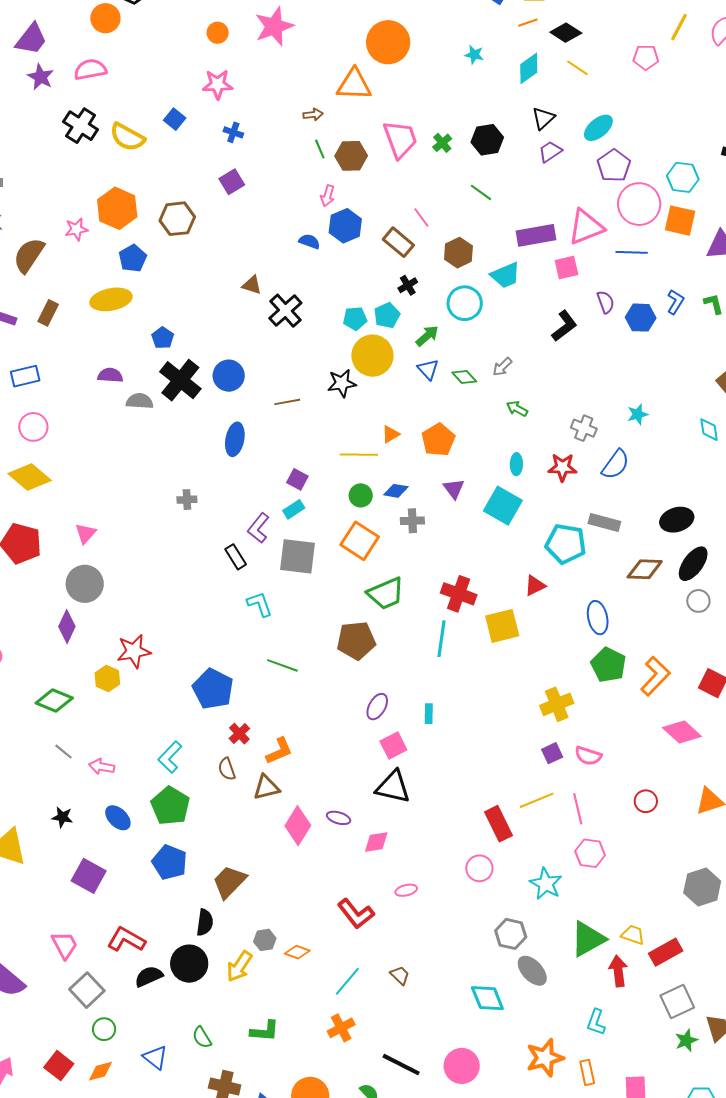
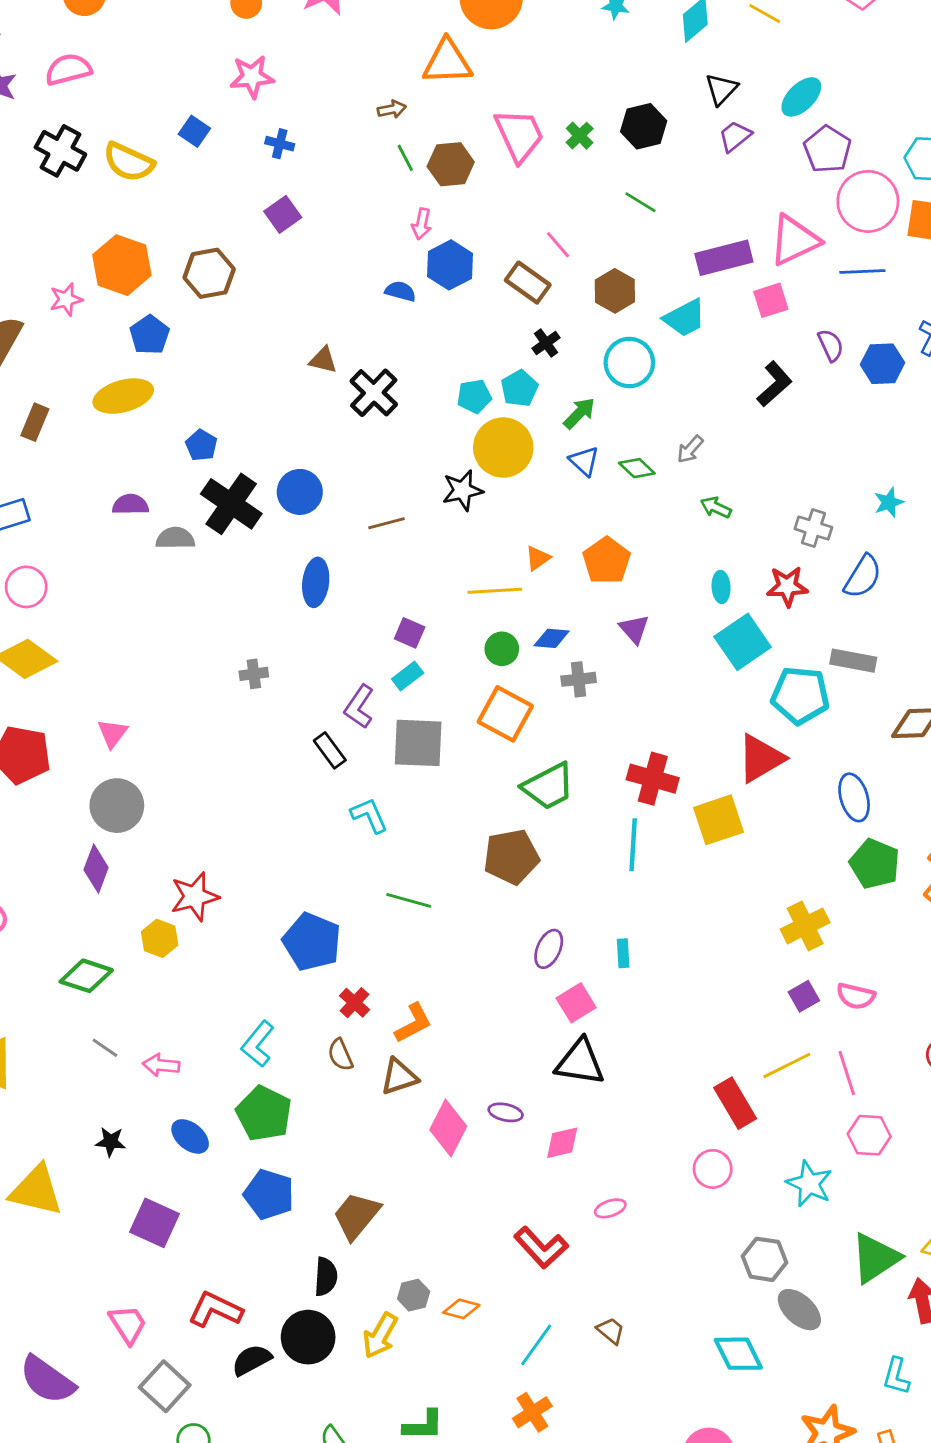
cyan square: (503, 506) -> (743, 642), moved, turned 30
red triangle: (535, 585) -> (761, 758), size x1.6

